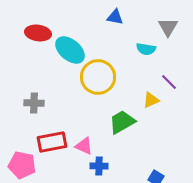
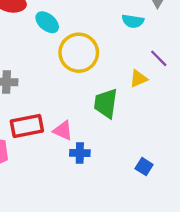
cyan ellipse: (70, 50) -> (47, 22), size x0.7
green trapezoid: (122, 122) -> (106, 103), turned -52

